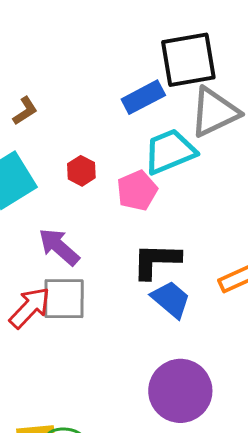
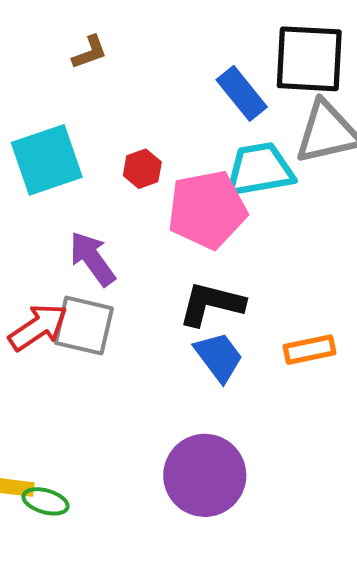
blue rectangle: (143, 97) -> (242, 93), turned 66
brown L-shape: (25, 111) -> (90, 52), moved
pink pentagon: (137, 191) -> (207, 210), size x1.5

